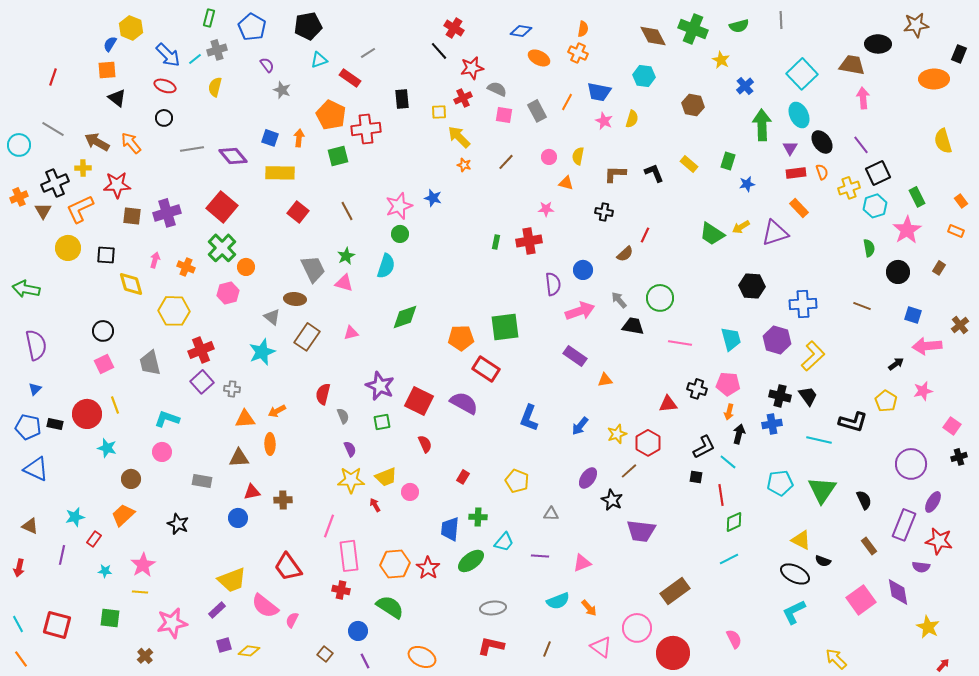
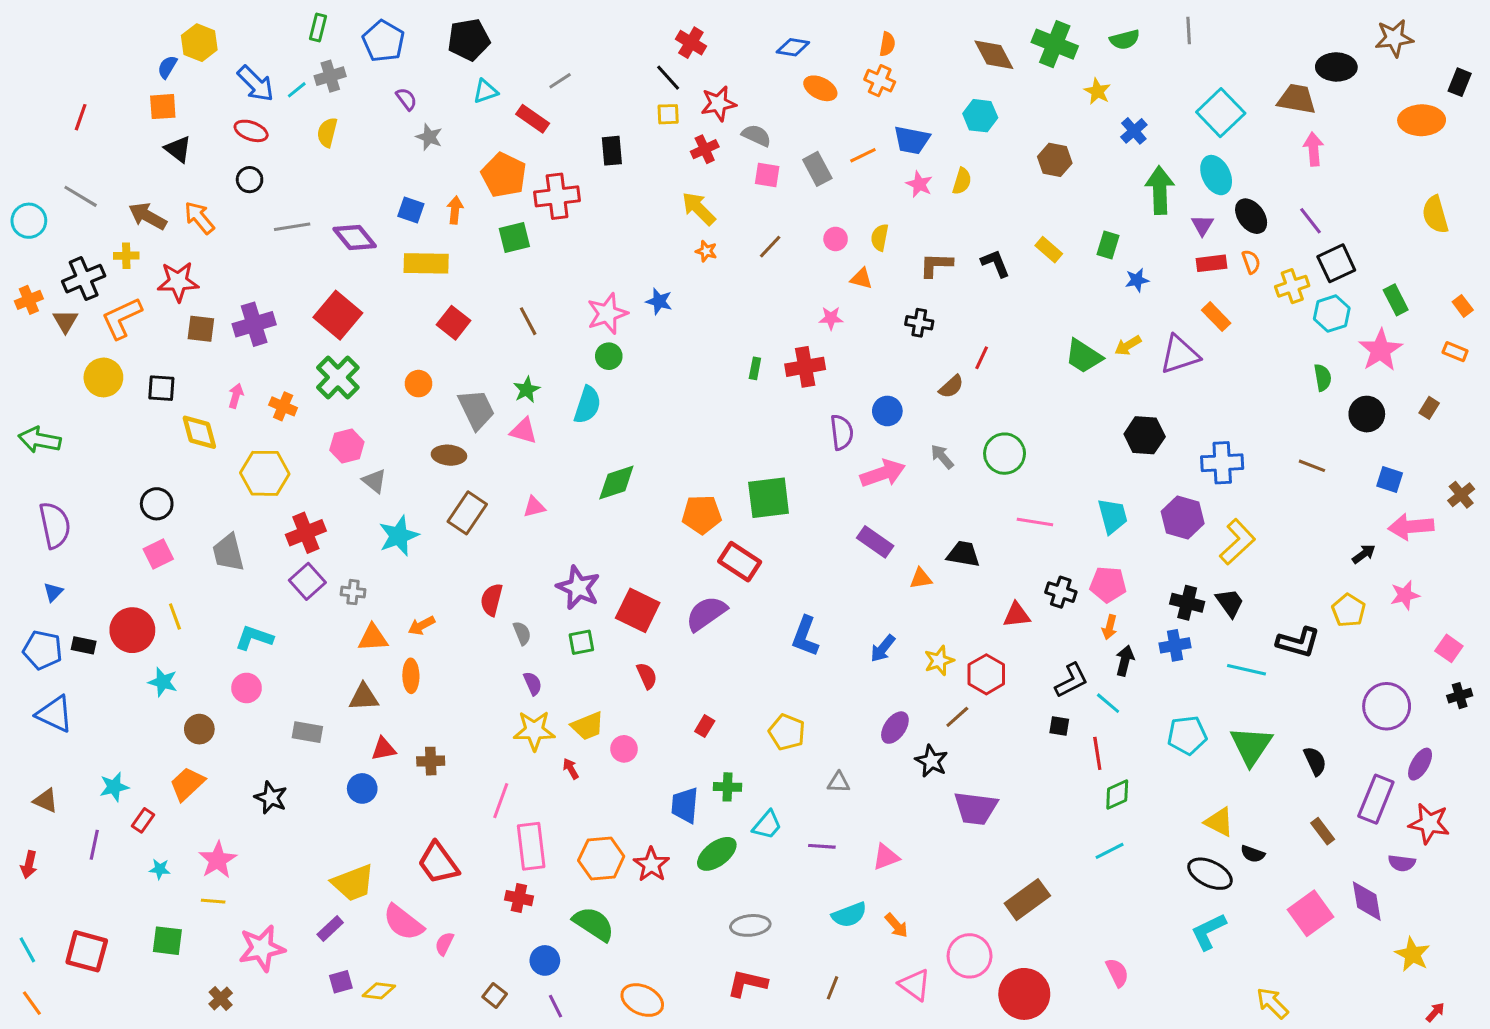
orange line: (567, 102) -> (863, 155), turned 36
yellow square: (439, 112) -> (668, 114), moved
orange circle: (246, 267) -> (419, 384), moved
gray triangle: (272, 317) -> (374, 481), moved
black trapezoid: (633, 326) -> (963, 554), moved
purple semicircle: (464, 403) -> (706, 613), turned -64

